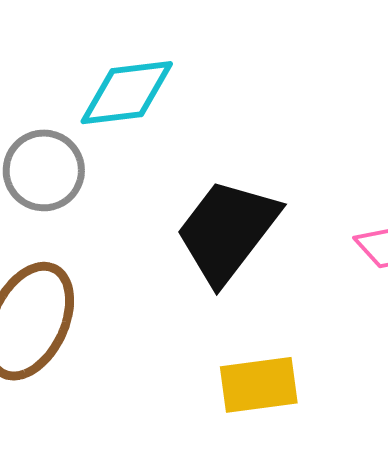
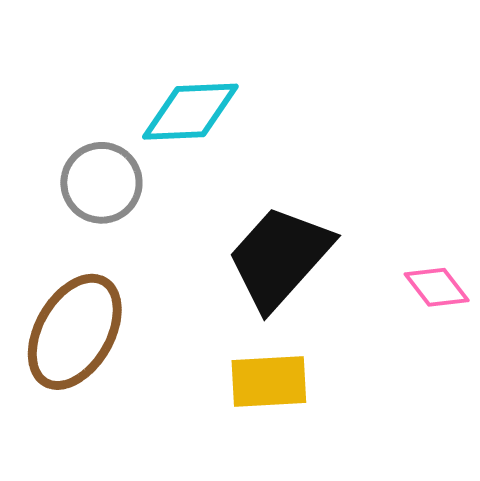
yellow rectangle: (259, 385) -> (269, 382), moved

